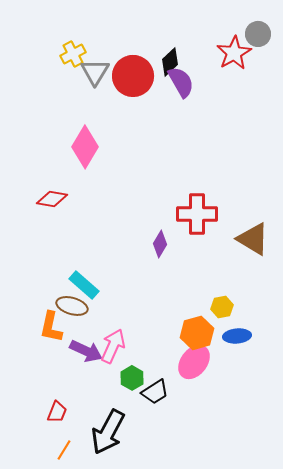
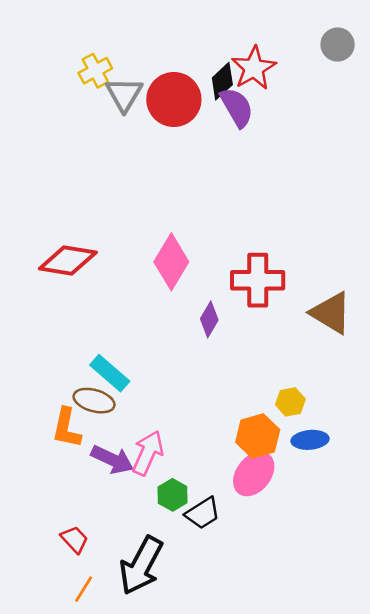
red star: (234, 53) -> (254, 68), moved
pink diamond: (85, 147) -> (171, 262), moved
red diamond: (52, 199) -> (68, 261), size x1.4
red trapezoid: (57, 412) -> (74, 539), turned -65

